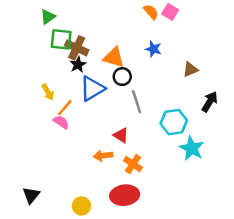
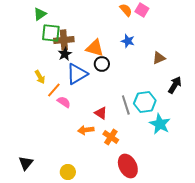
brown cross: (77, 48) -> (64, 40), turned -30
gray line: (137, 102) -> (126, 105), moved
pink semicircle: (61, 122) -> (64, 102), moved
red ellipse: (125, 195) -> (128, 166), moved, turned 70

